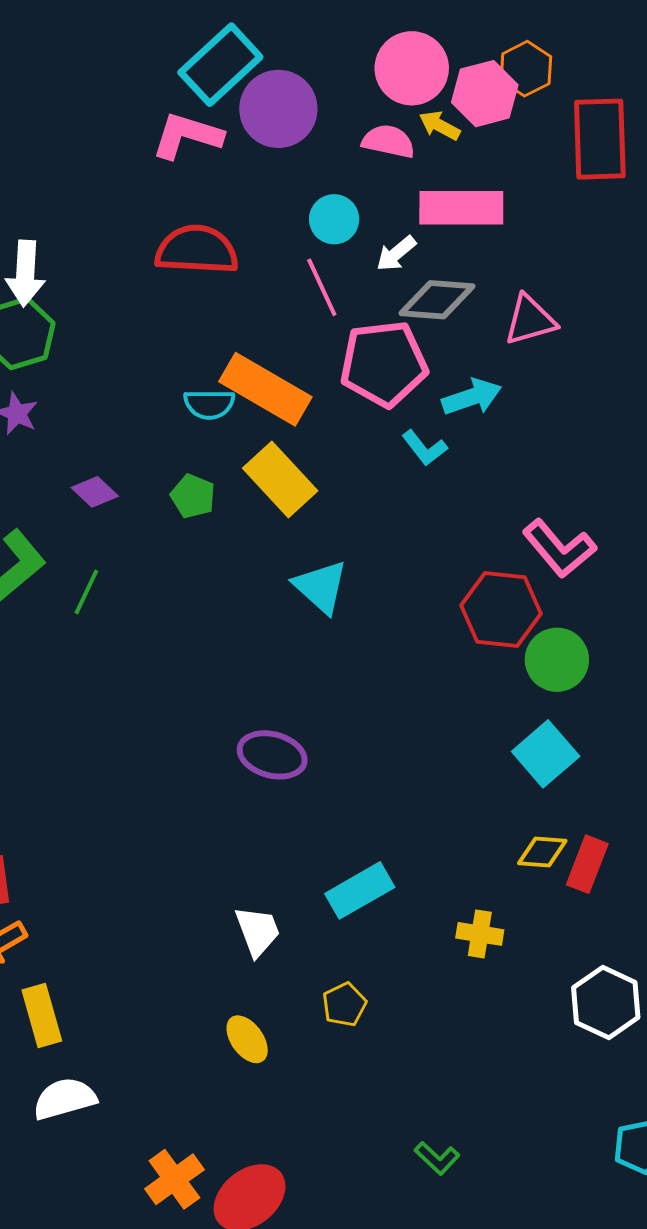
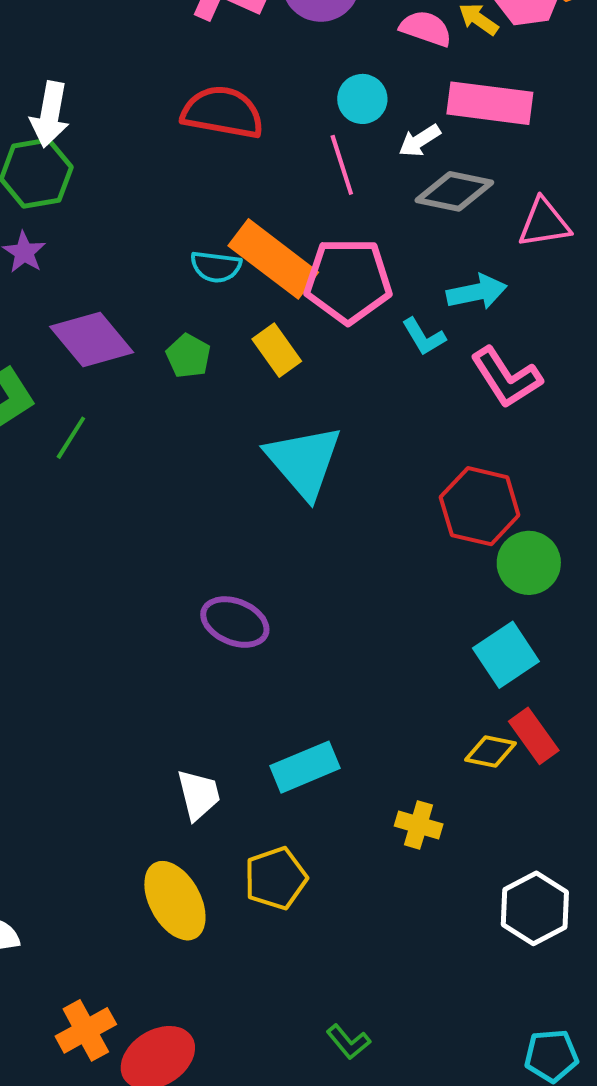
pink pentagon: (384, 364) -> (348, 281), moved
yellow rectangle: (280, 479) -> (277, 350), size x0.7
purple diamond: (95, 492) -> (92, 340), size x1.8
pink L-shape: (559, 549) -> (506, 377), moved
cyan triangle: (321, 587) -> (304, 461), size x1.4
red rectangle: (587, 864) -> (534, 736), moved, turned -64
yellow pentagon: (344, 1005) -> (276, 878), size x1.4
yellow ellipse: (247, 1039) -> (175, 901), size x1.6

